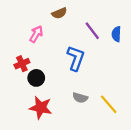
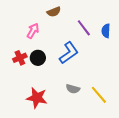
blue L-shape: (76, 58) -> (69, 53), turned 35
black circle: (36, 78) -> (38, 58), moved

